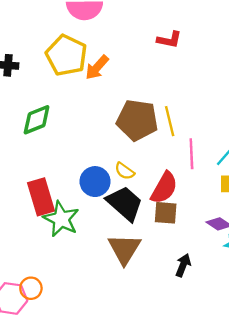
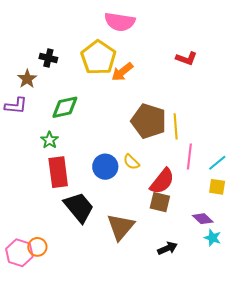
black trapezoid: (125, 203) -> (79, 207), moved
green star: (61, 219) -> (50, 140), moved, size x0.6
black arrow: (183, 265) -> (167, 248), turned 36

